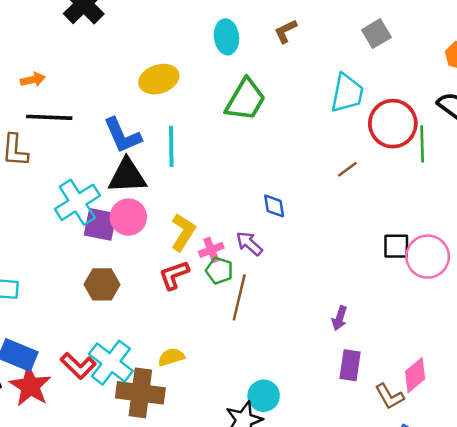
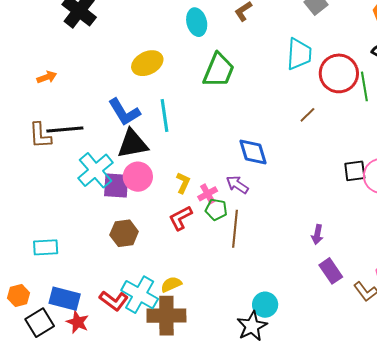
black line: (49, 117) -> (65, 130), moved
blue diamond: (274, 206) -> (253, 152), size x1.5
yellow L-shape: (183, 232) -> (183, 183), size x0.7
yellow semicircle: (171, 357) -> (171, 284), moved
purple rectangle: (350, 365) -> (331, 271), turned -35
red star: (30, 386) -> (78, 322), size x0.7

